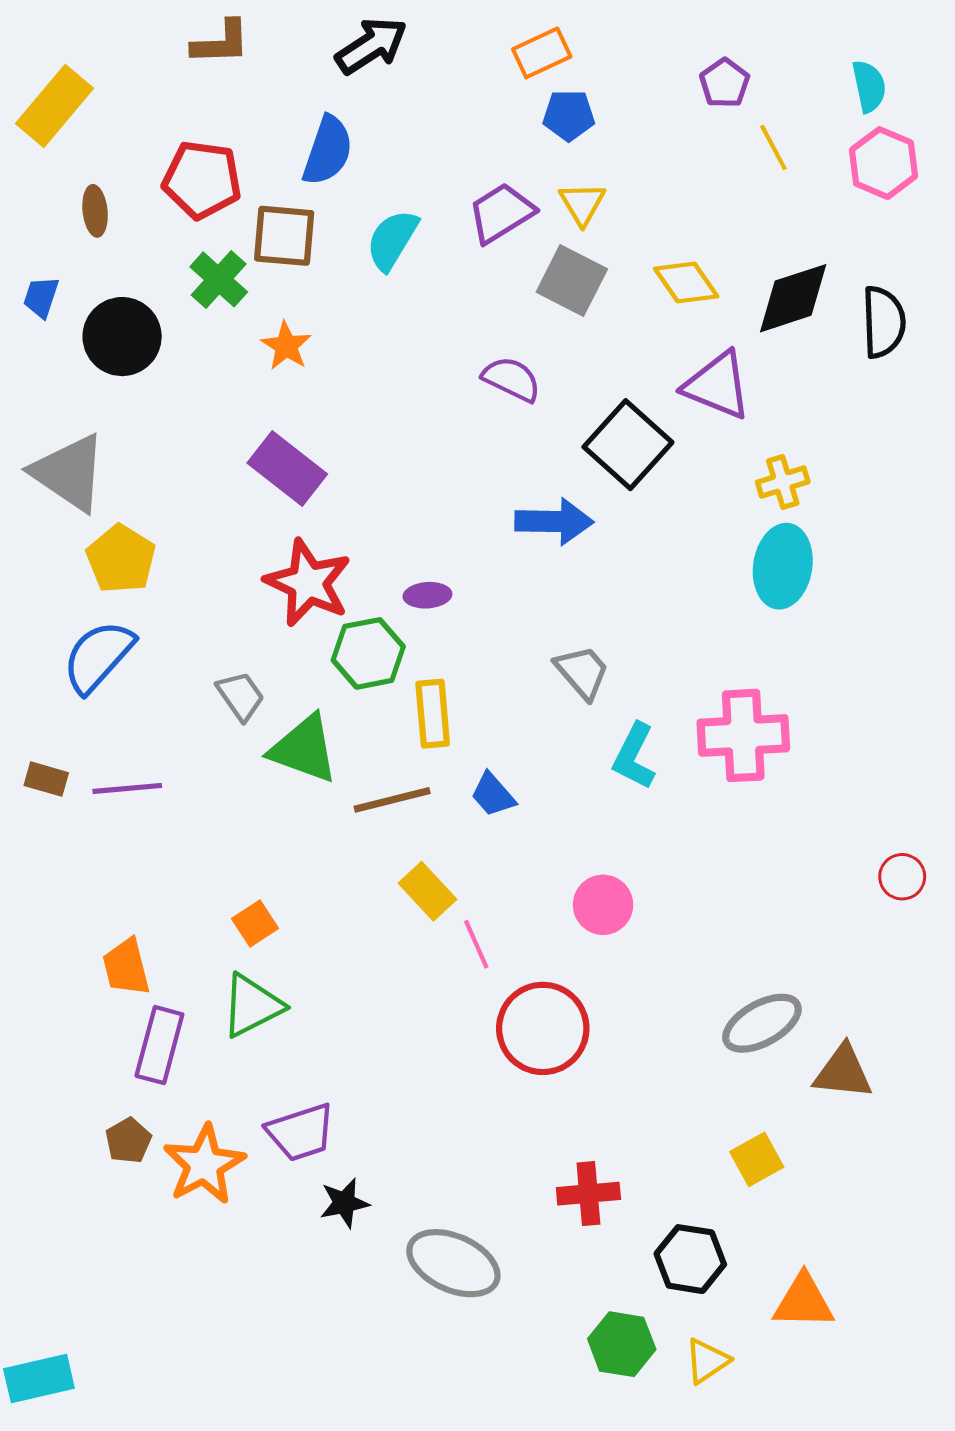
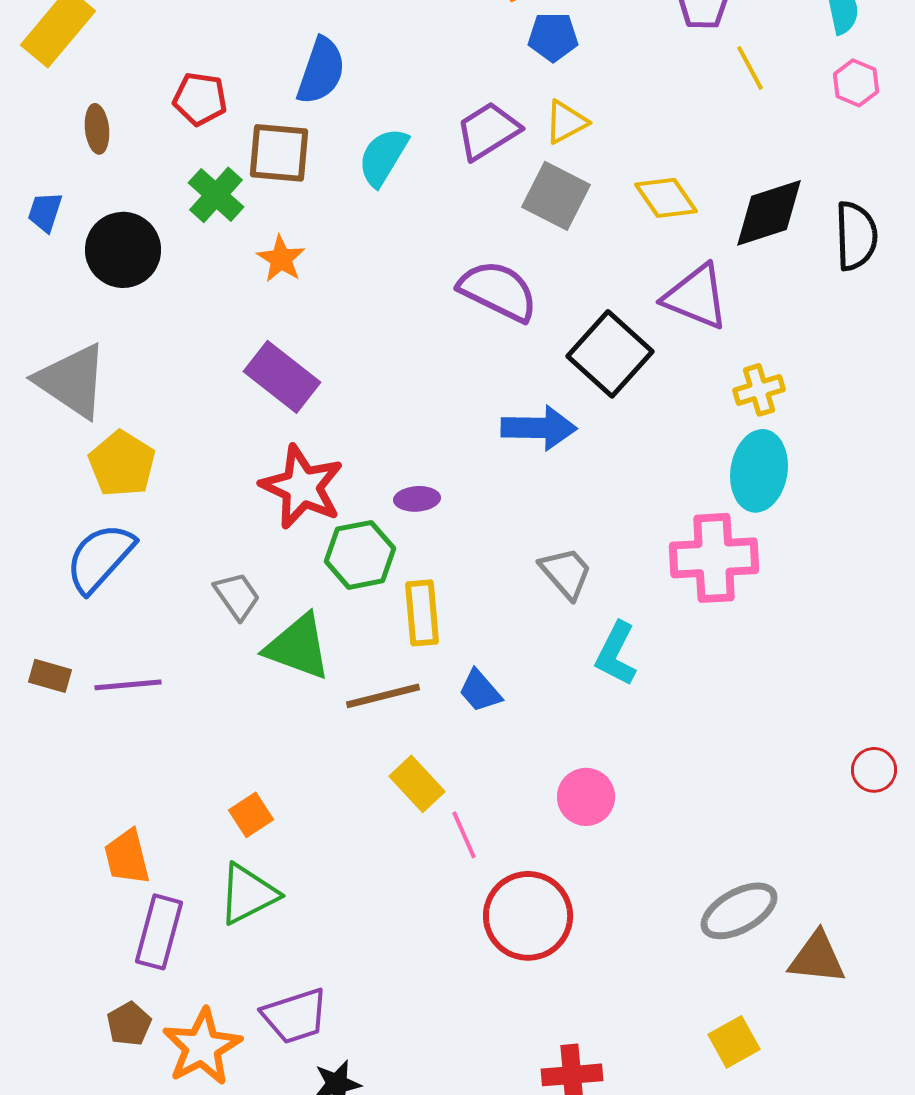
pink hexagon: (883, 163) -> (856, 83), size x0.7
red pentagon: (202, 180) -> (200, 99), size x0.7
yellow triangle: (582, 204) -> (566, 122), turned 33
purple semicircle: (512, 379) -> (498, 291), size x1.4
pink cross: (743, 735) -> (714, 558), moved

